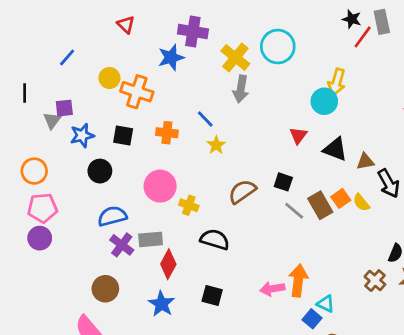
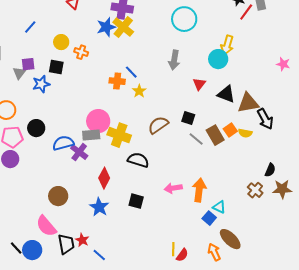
yellow cross: (235, 57) -> (123, 27), moved
gray arrow: (241, 89) -> (174, 60), moved
orange cross: (137, 92) -> (81, 52), size x0.6
orange cross: (167, 133) -> (117, 81), moved
black square: (123, 135) -> (56, 67), moved
brown triangle: (365, 161) -> (248, 103), size x1.6
black circle: (100, 171) -> (36, 128), moved
yellow semicircle: (361, 203) -> (245, 133), turned -40
yellow cross: (189, 205) -> (119, 135), size x1.6
gray rectangle: (151, 239) -> (91, 135), moved
purple cross: (122, 245) -> (79, 152), moved
pink arrow: (272, 289) -> (173, 188), moved

